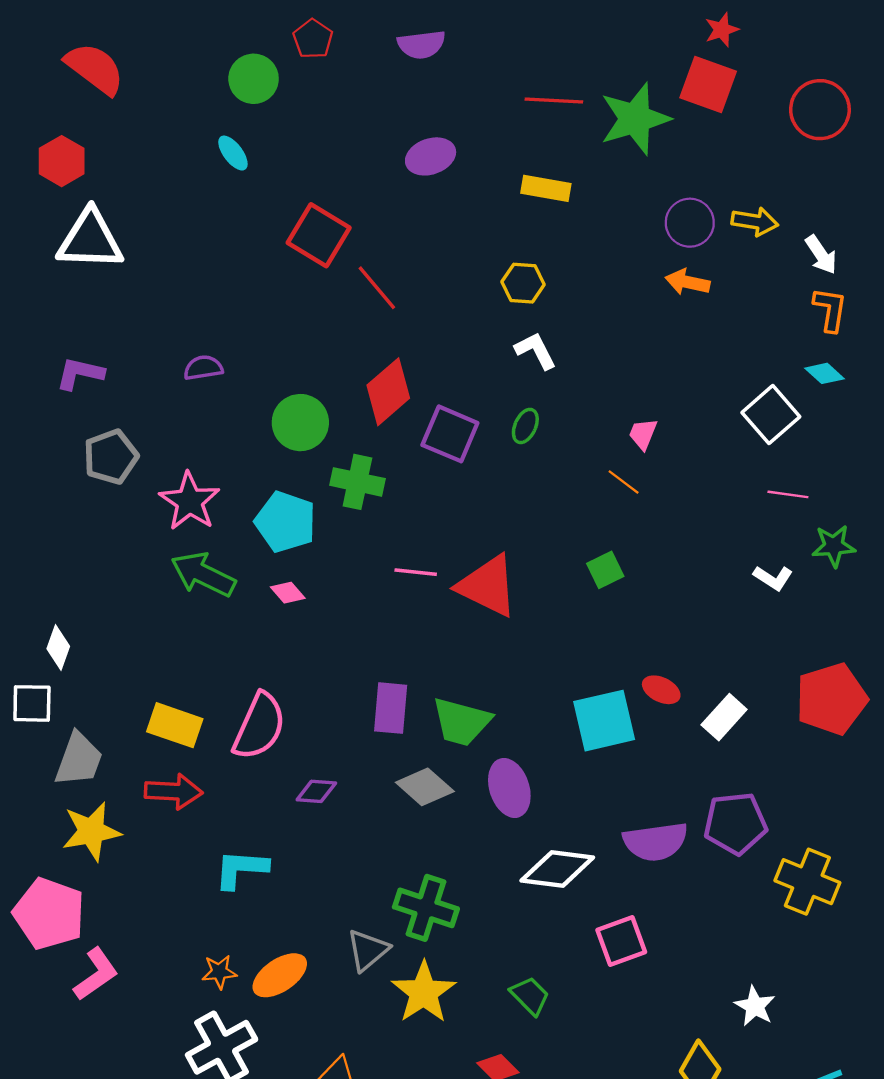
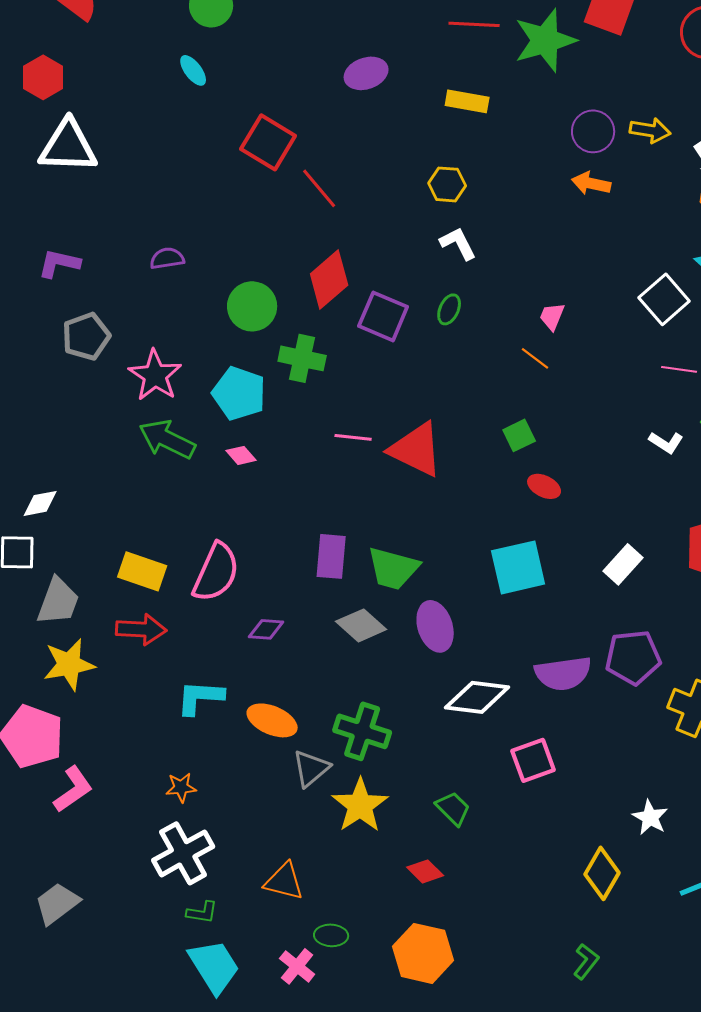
white diamond: (58, 648) -> (40, 503), turned 60
red ellipse: (661, 690) -> (544, 486), moved
orange ellipse: (280, 975) -> (272, 720), moved, turned 57

